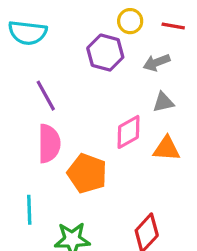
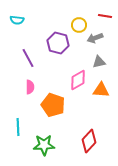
yellow circle: (130, 21) -> (79, 25), moved
cyan semicircle: (28, 33) -> (17, 20), size x0.6
purple hexagon: (105, 53) -> (58, 43), moved
pink semicircle: (49, 144) -> (30, 87), size x0.6

